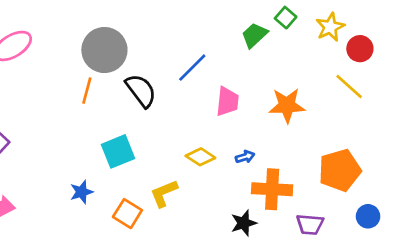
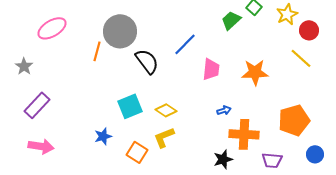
orange line: (87, 91) -> (97, 51), moved
yellow diamond: (200, 157) -> (166, 110), moved

